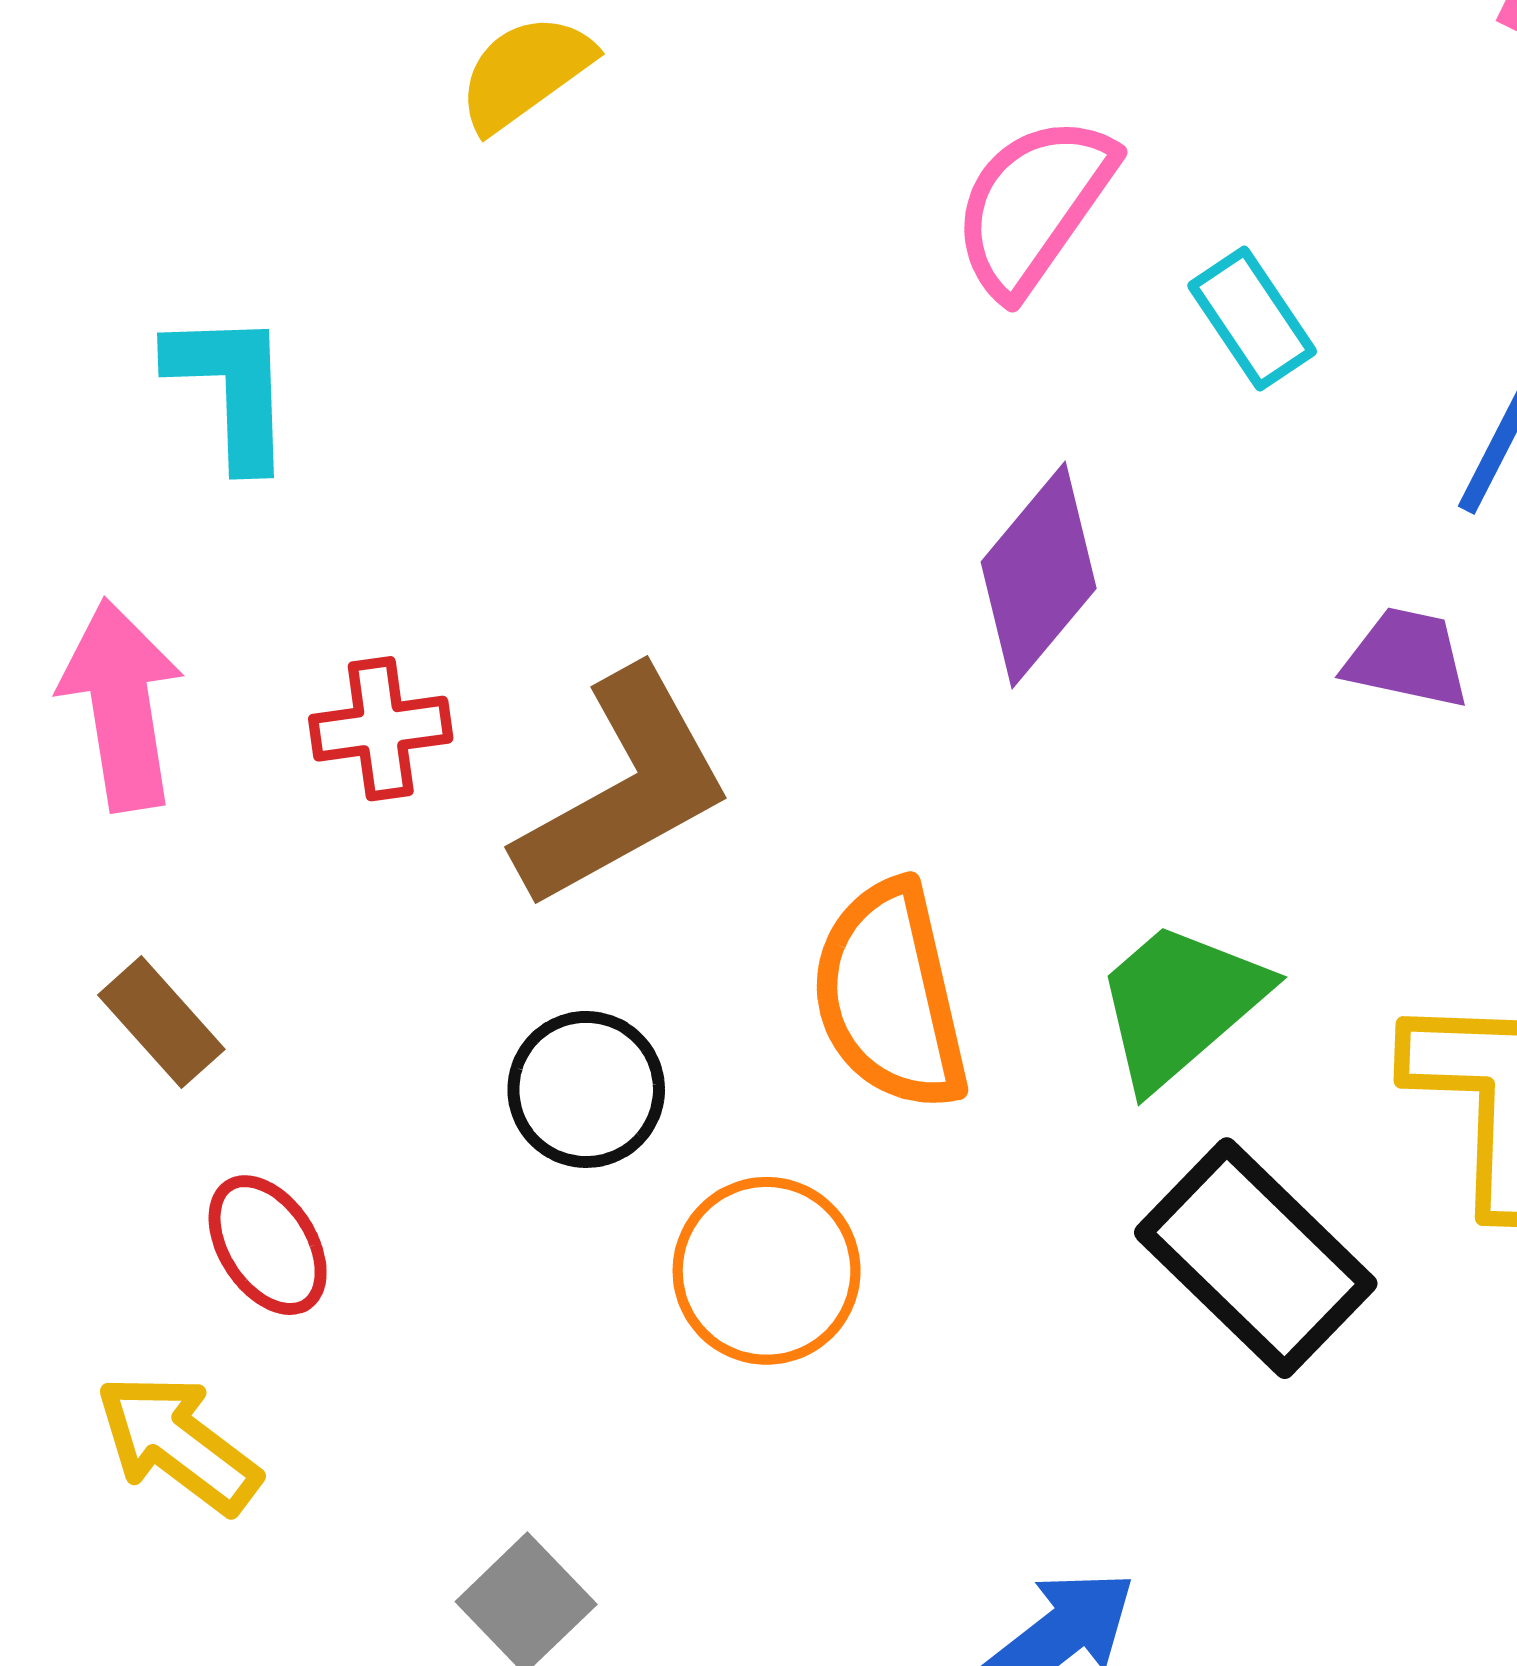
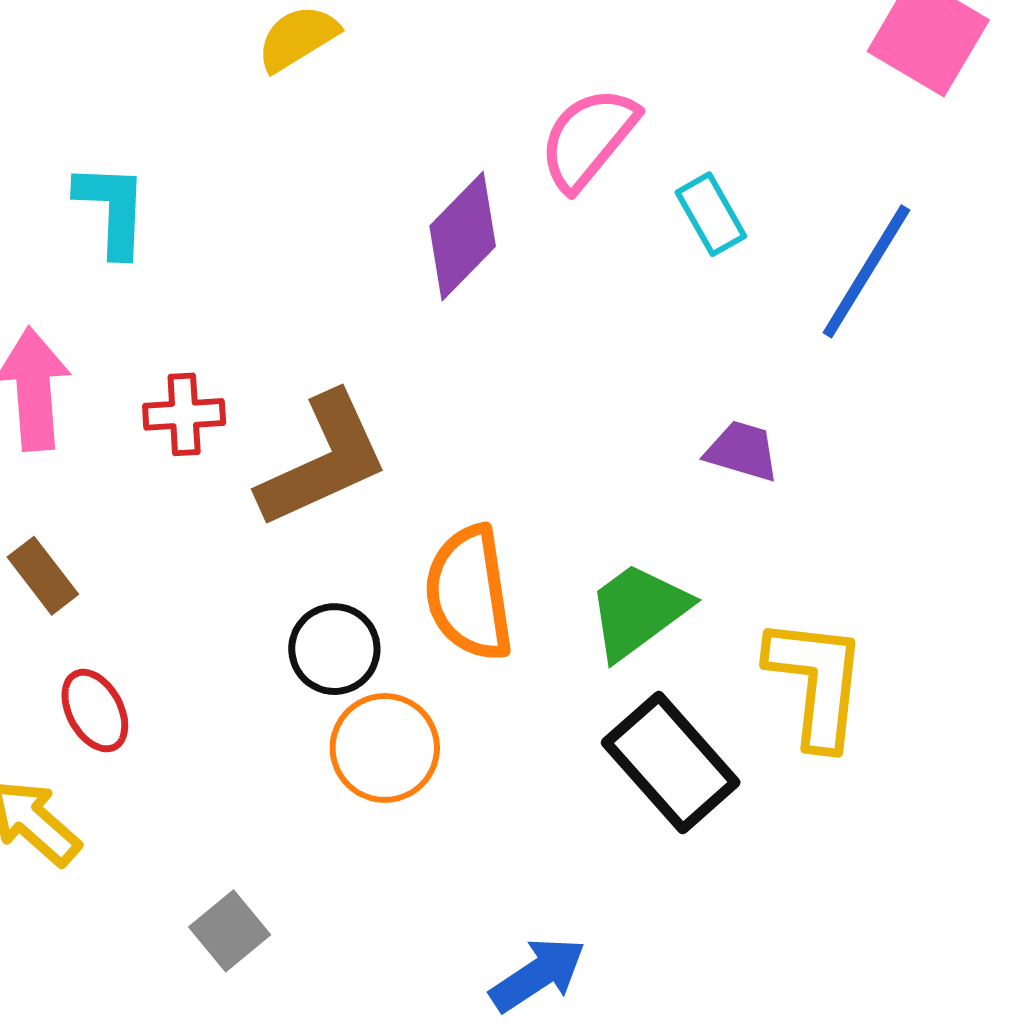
purple diamond: (1039, 575) -> (463, 236), moved
purple trapezoid: (1407, 658) -> (742, 451), moved
black circle: (586, 1089) -> (334, 649), moved

